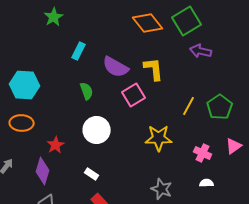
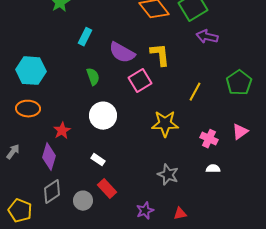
green pentagon: (220, 107) -> (239, 83), moved

